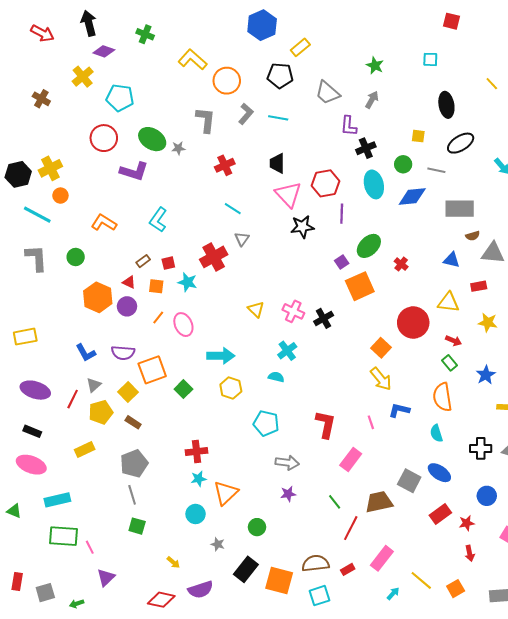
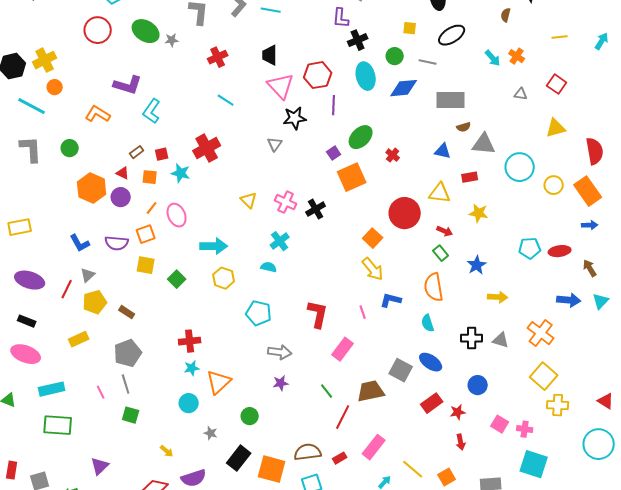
purple L-shape: (134, 171) -> (128, 85), moved
gray triangle: (242, 239) -> (275, 144), moved
orange square: (152, 370) -> (146, 234), moved, size x0.7
yellow square: (128, 392) -> (146, 265), moved, turned -36
pink line: (90, 547) -> (101, 392), moved

